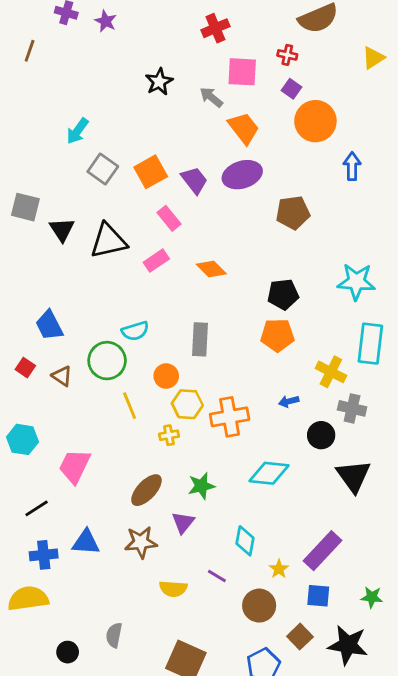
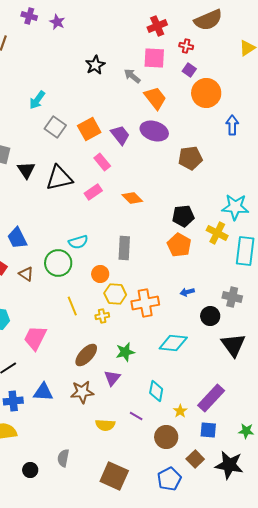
red cross: (215, 28) -> (157, 26), moved
purple ellipse: (242, 175) -> (154, 131), turned 36
orange pentagon: (277, 335) -> (179, 245), turned 30
yellow cross: (331, 372) -> (217, 233), moved
yellow line: (130, 406) -> (72, 306), moved

